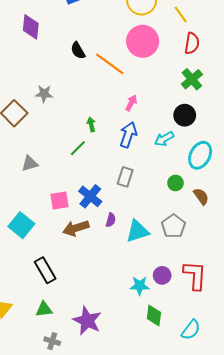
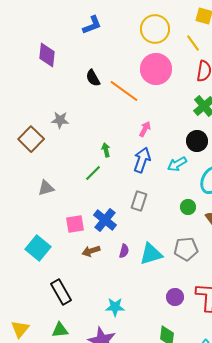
purple semicircle: (111, 220) -> (124, 251), moved
gray pentagon: (173, 226) -> (186, 249), turned 30
brown arrow: (76, 228) -> (91, 251), size x0.7
cyan star: (140, 286) -> (115, 307), moved

